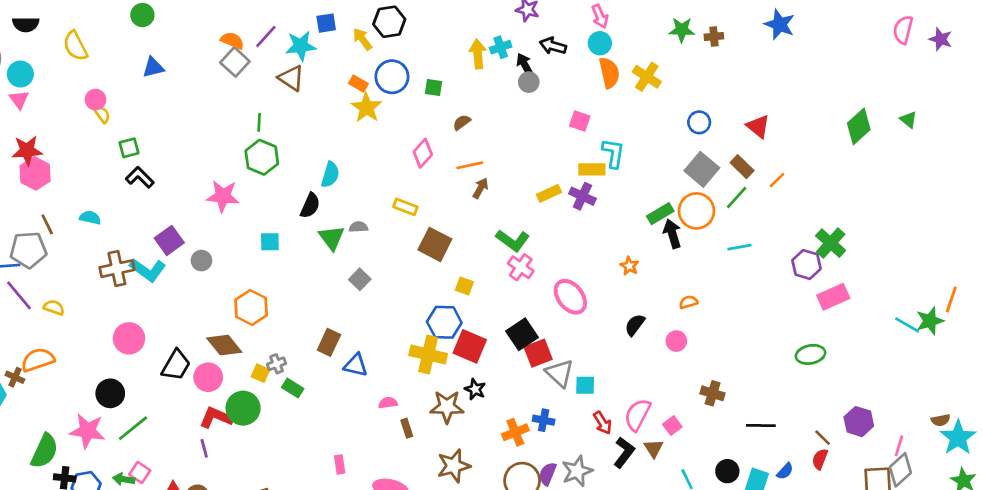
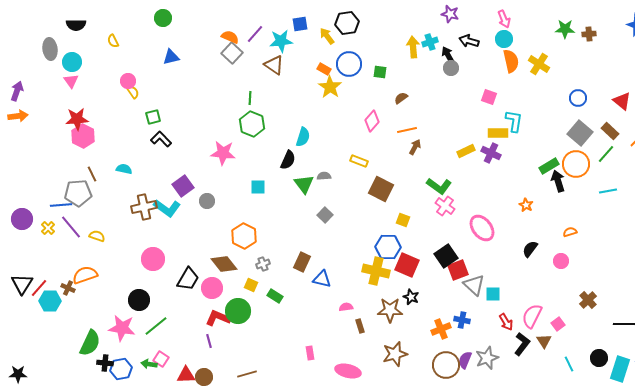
yellow semicircle: (75, 46) -> (113, 41), size x0.6
gray cross: (277, 364) -> (263, 264), moved
brown cross: (713, 393) -> (588, 300), turned 30

